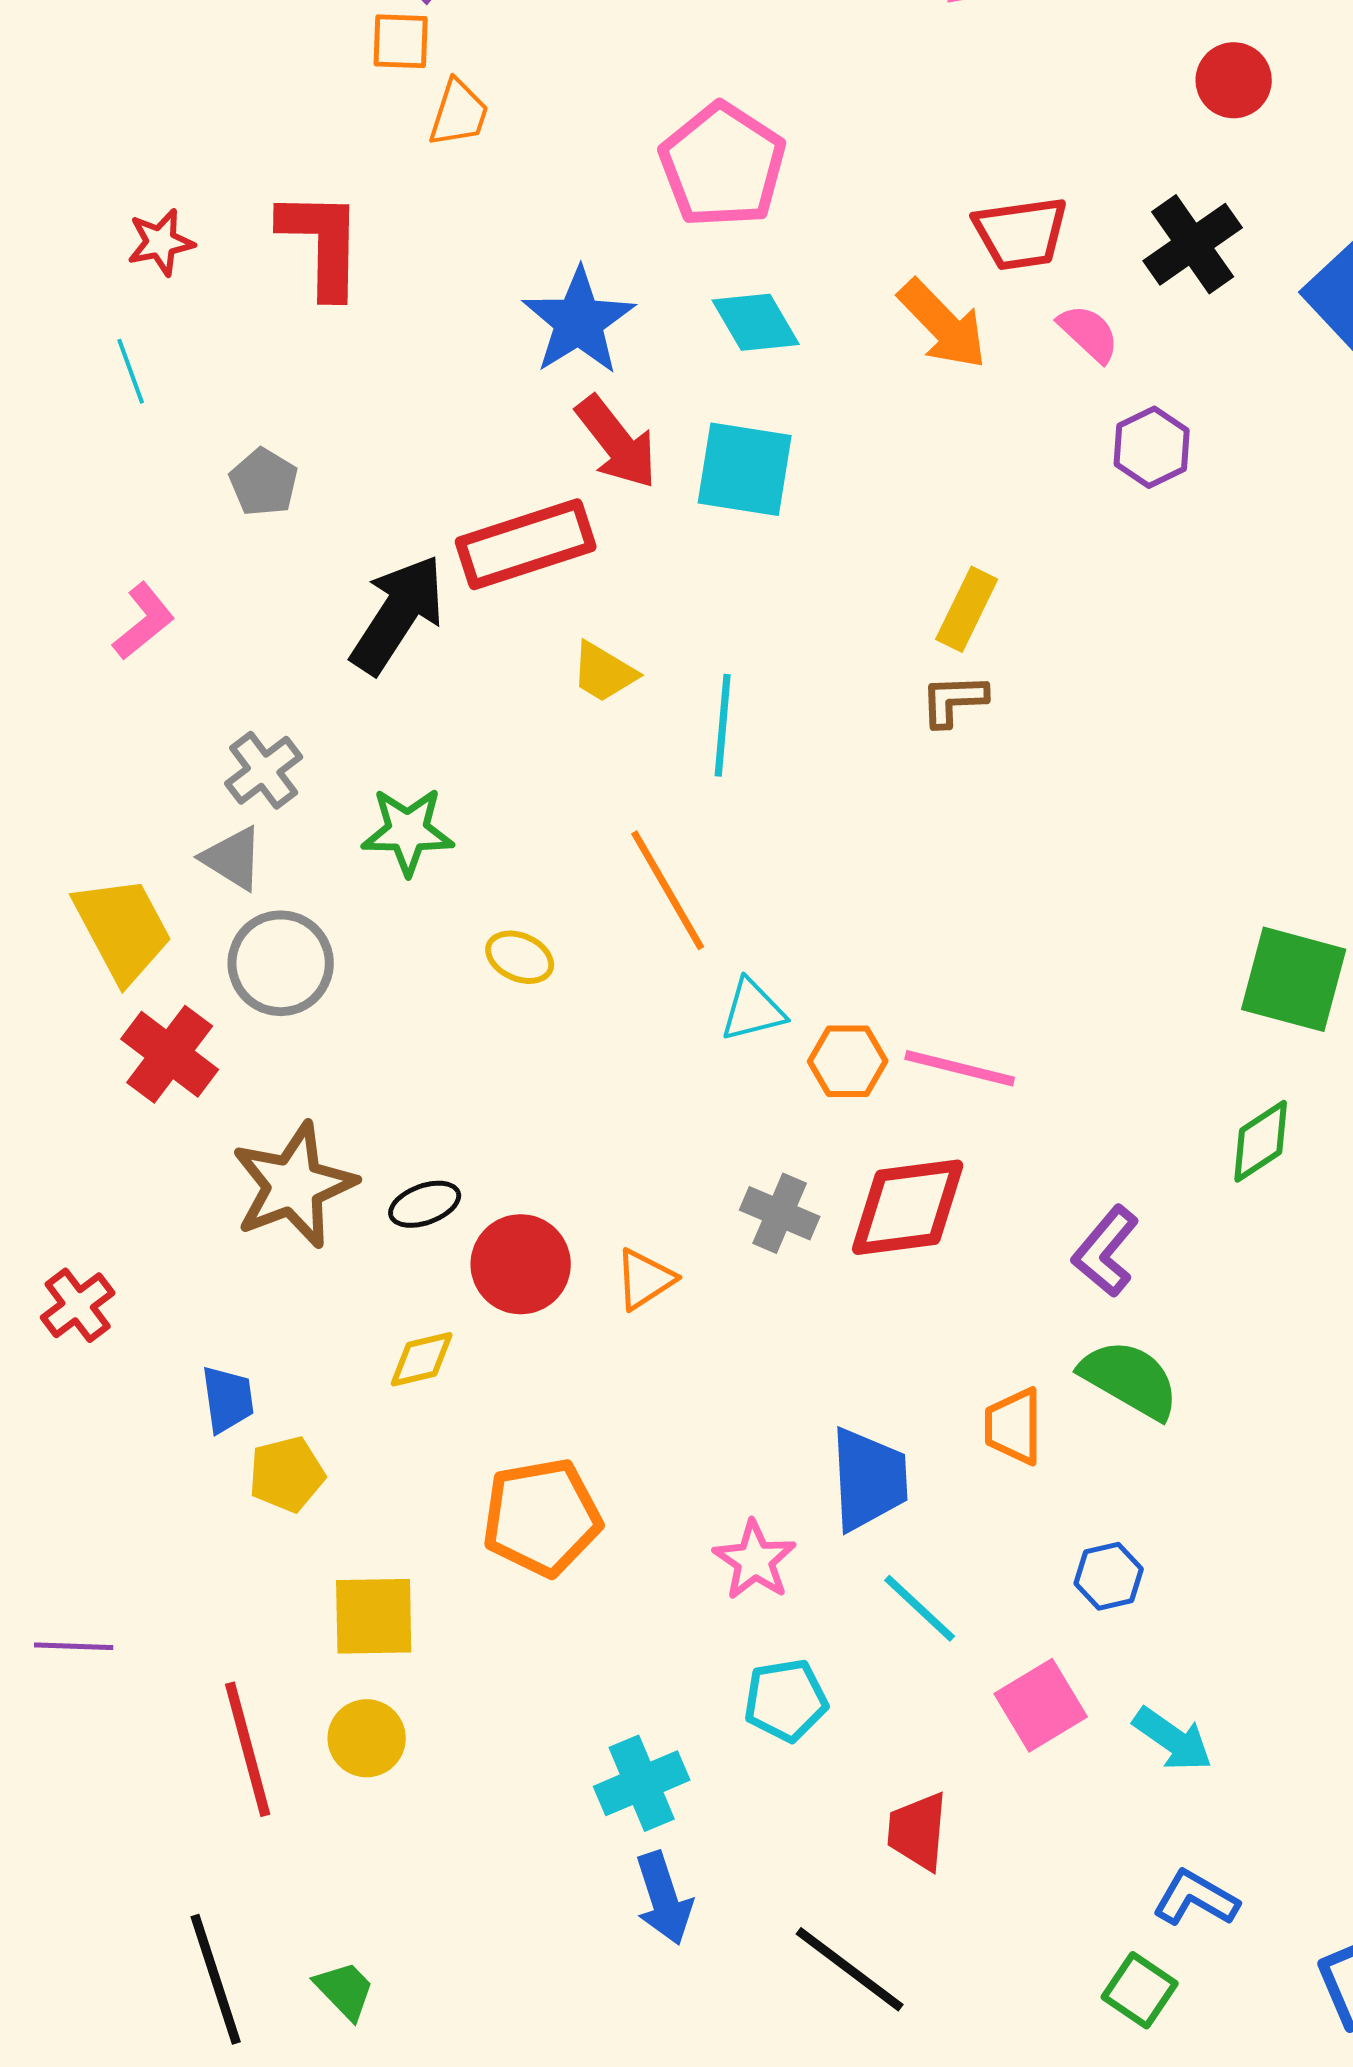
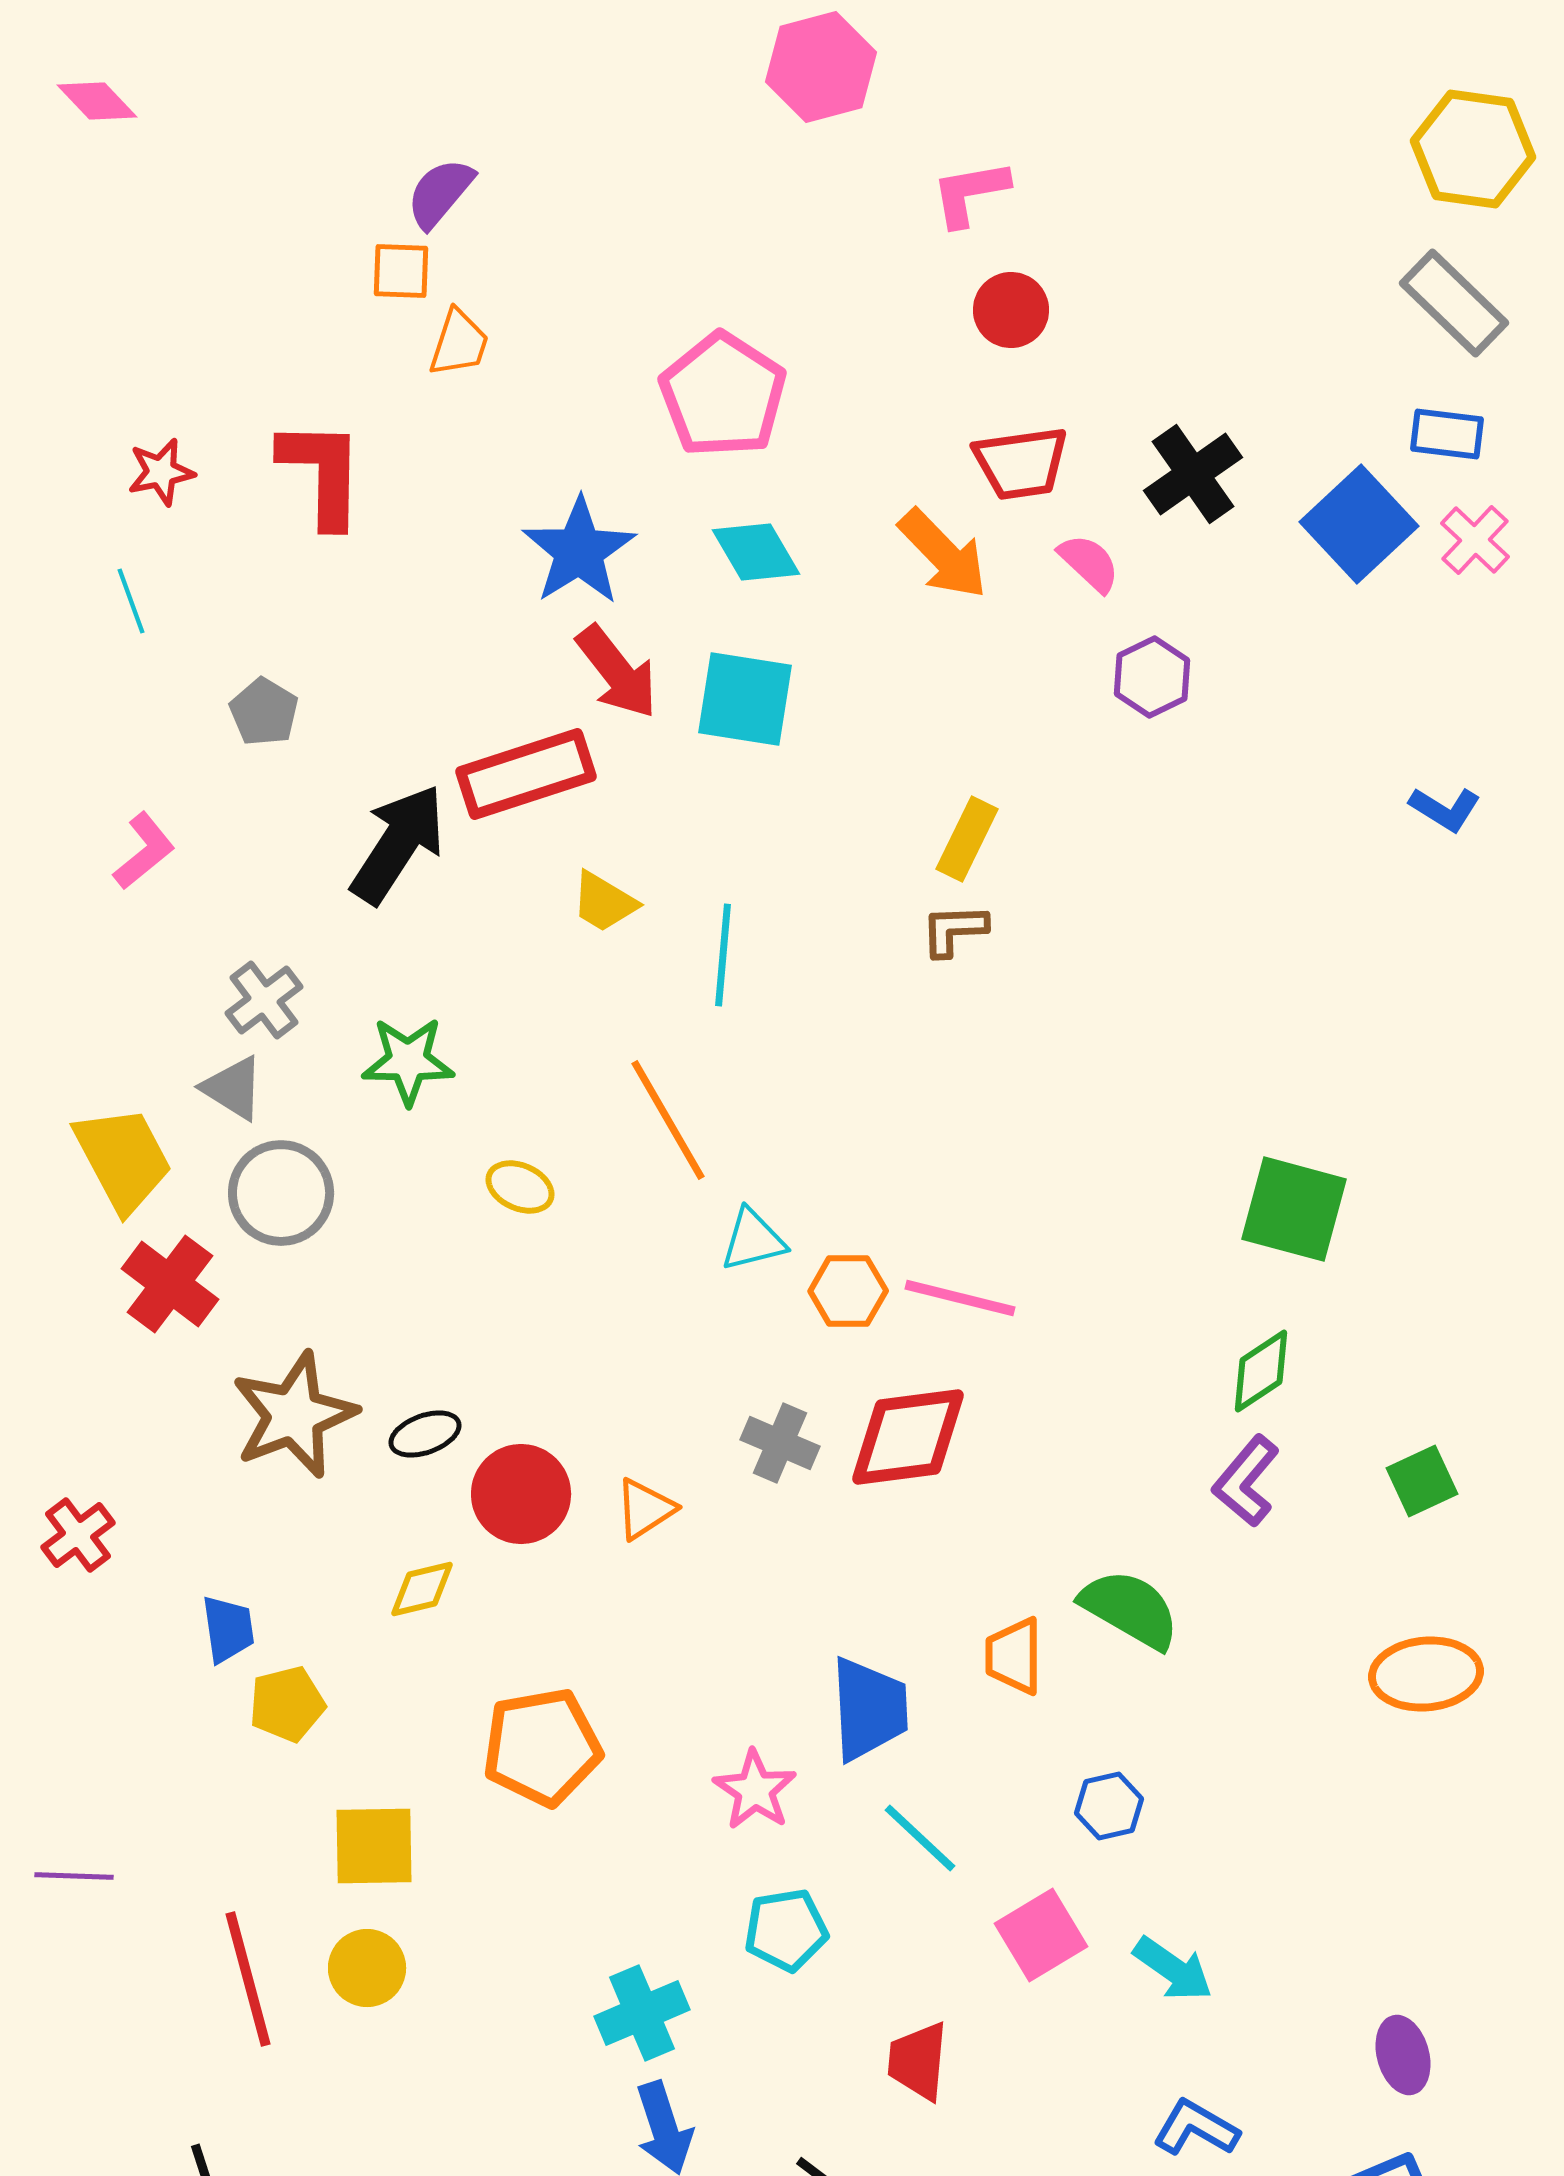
red circle: (1234, 80) -> (1011, 310), moved
purple L-shape: (1106, 1251) -> (1246, 1481), moved

